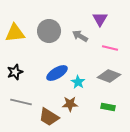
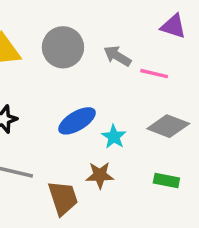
purple triangle: (100, 19) -> (173, 26), moved, turned -42
pink line: (110, 48) -> (154, 74), moved
brown trapezoid: (49, 117) -> (63, 198), turned -140

